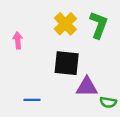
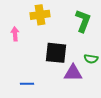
yellow cross: (65, 24) -> (40, 15), moved, turned 36
green semicircle: (108, 102) -> (91, 59), moved

